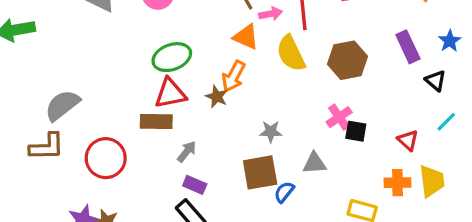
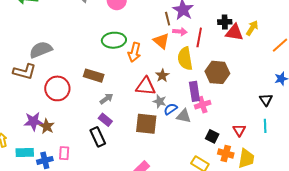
purple rectangle: (408, 47) -> (194, 91), moved
orange arrow: (233, 76) -> (134, 52), moved, turned -30
red triangle: (170, 93) -> (146, 86), moved
brown star: (217, 97) -> (162, 76), moved
cyan line: (446, 122) -> (265, 126), turned -64
black square: (356, 131) -> (212, 136), moved
gray triangle: (314, 163) -> (184, 116), moved
blue semicircle: (284, 192) -> (171, 109), moved

